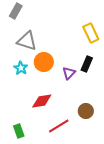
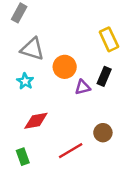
orange circle: (44, 62) -> (65, 67), moved
purple triangle: (69, 73) -> (83, 87), turned 32
red diamond: (42, 101) -> (36, 121), moved

